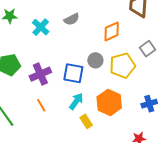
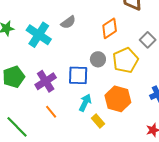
cyan cross: (41, 27) -> (39, 35), size x1.4

